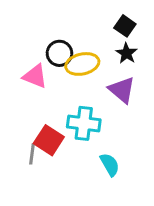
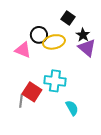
black square: (125, 26) -> (68, 18), moved
purple triangle: (122, 90) -> (87, 48), moved

